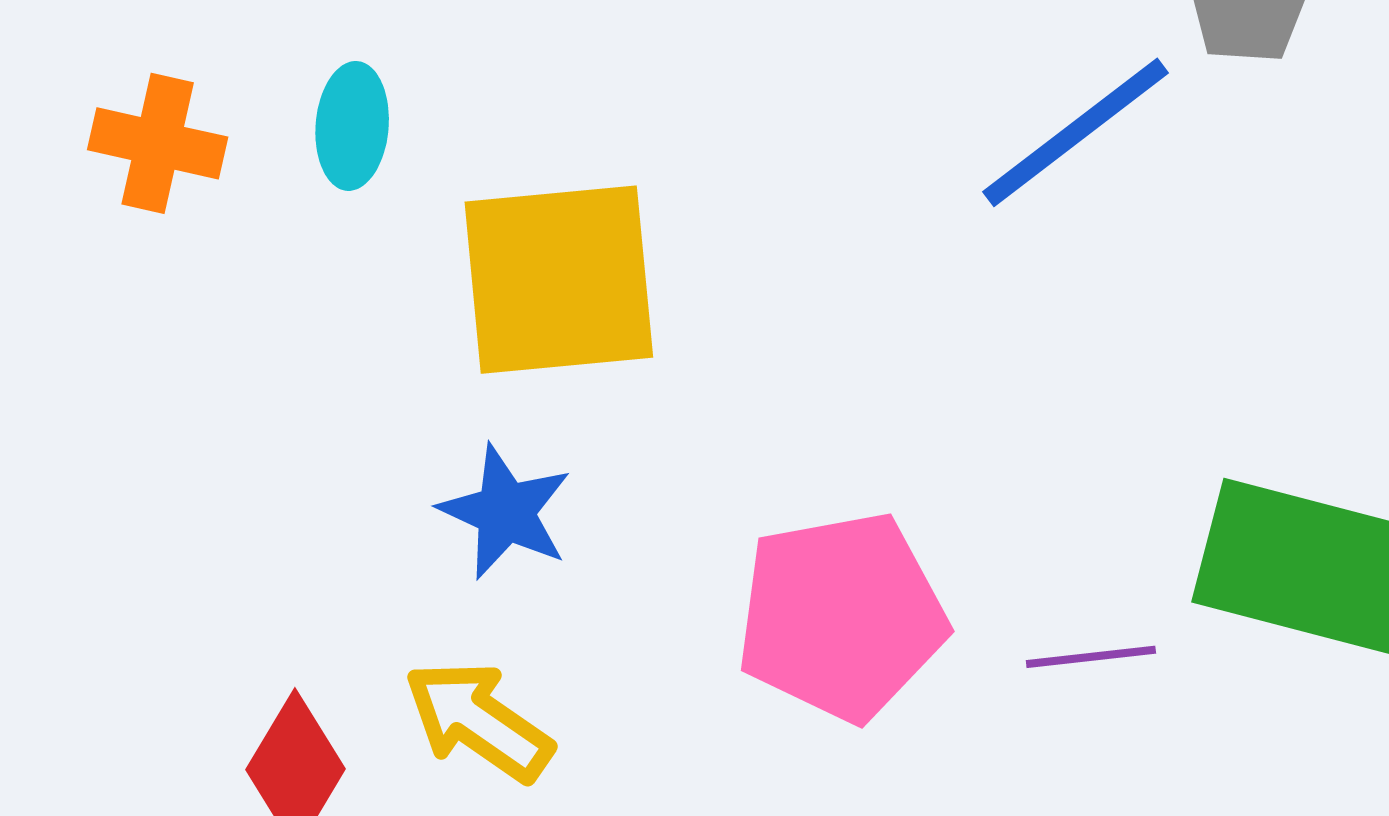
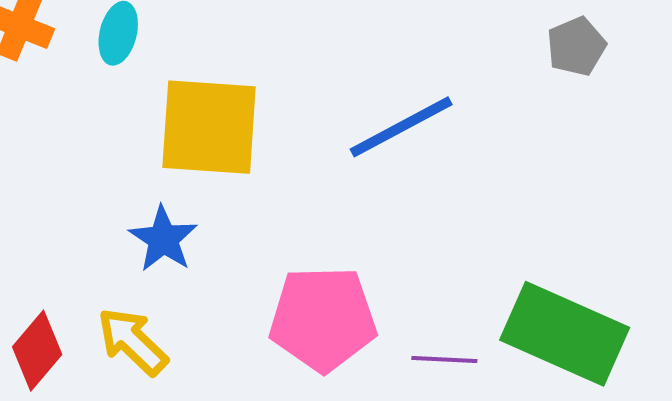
blue line: (1076, 132) -> (401, 127), moved

